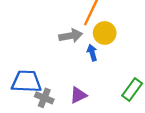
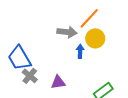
blue trapezoid: (26, 82) -> (19, 58), turned -140

